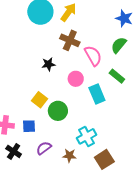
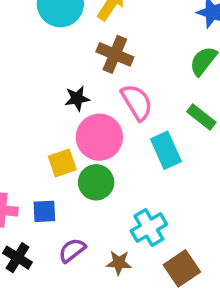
pink semicircle: (93, 56) -> (137, 102), moved
pink circle: (76, 79) -> (99, 137), moved, size x1.6
yellow square: (39, 100) -> (62, 163), turned 35

